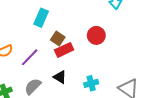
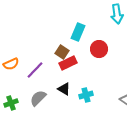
cyan rectangle: (41, 18) -> (78, 32), moved
cyan cross: (91, 83) -> (86, 95), moved

